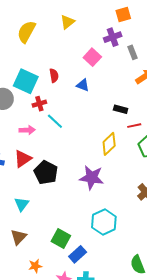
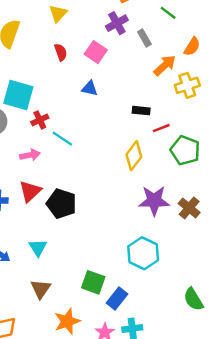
red semicircle: (54, 76) -> (61, 52), moved
purple star: (92, 178) -> (154, 201), moved
orange star: (35, 266) -> (67, 321), size x1.5

